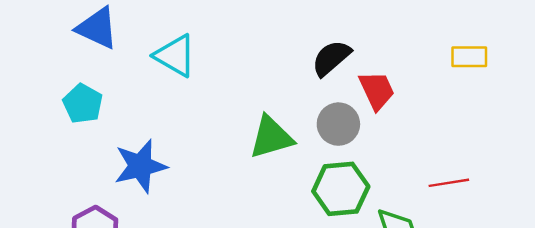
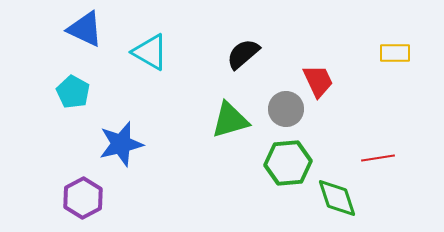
black semicircle: (331, 58) -> (243, 54), moved

